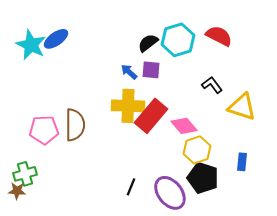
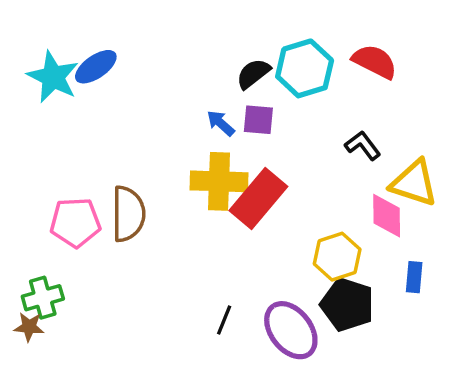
pink diamond: (184, 126) -> (387, 216), moved, turned 40

